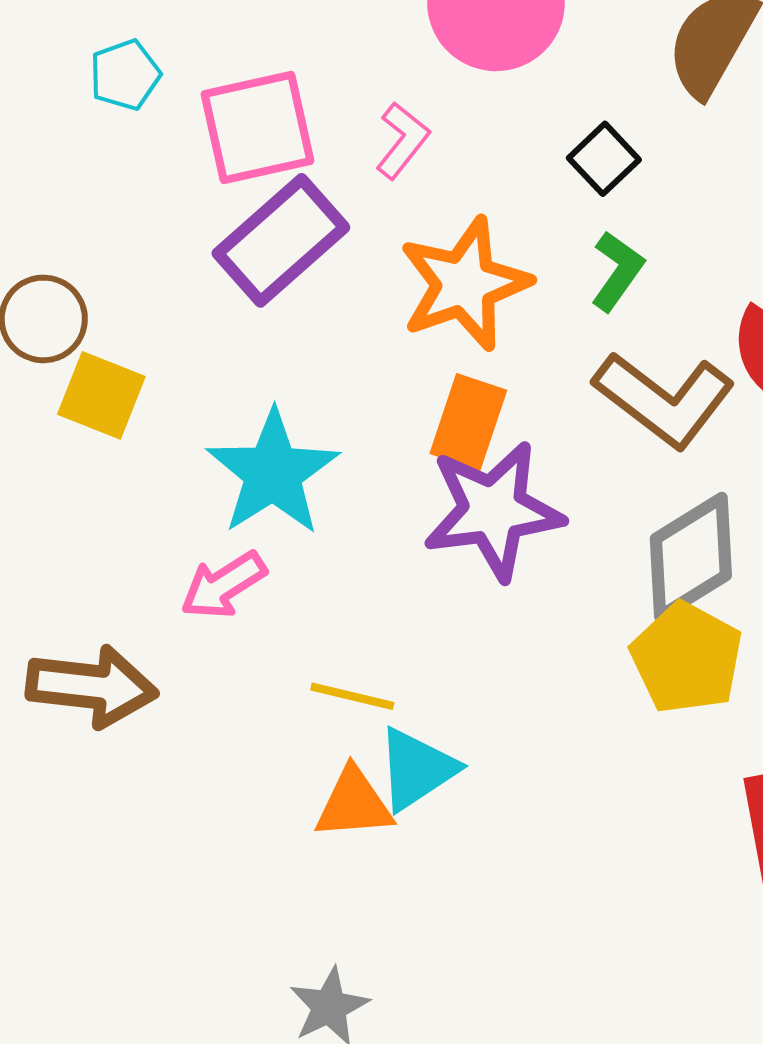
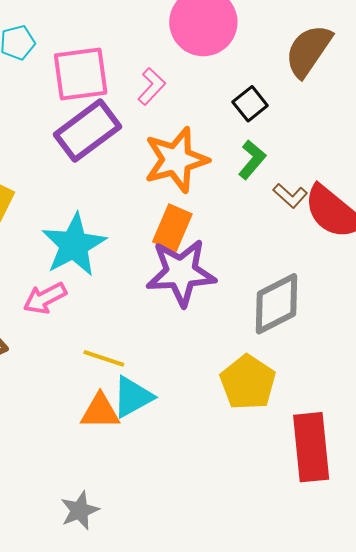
brown L-shape: (664, 399) -> (290, 196), moved, size x0.5
yellow pentagon: (687, 658) -> (248, 382), moved

